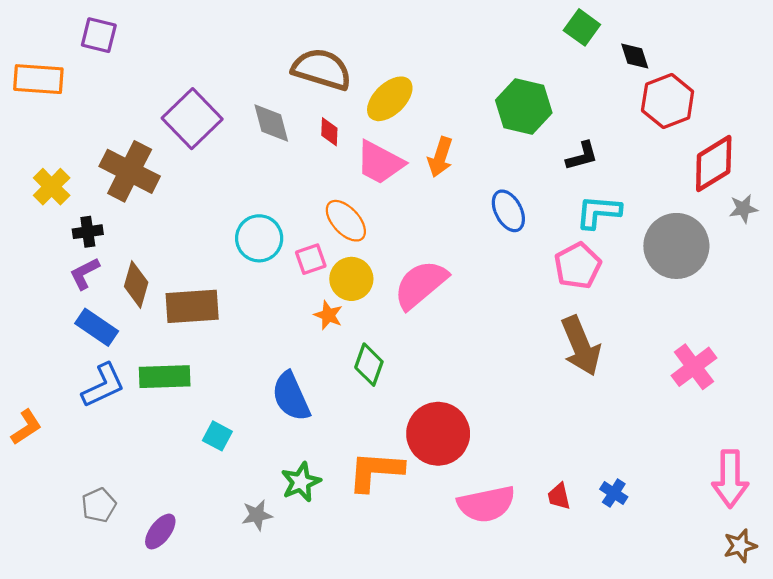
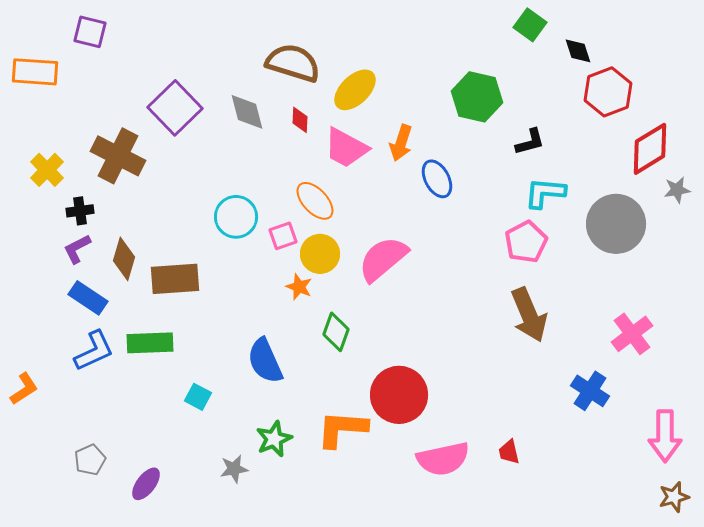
blue ellipse: (508, 211) -> (437, 179), moved
blue cross: (614, 493) -> (590, 391), moved, size x1.5

